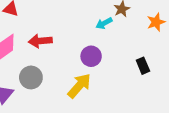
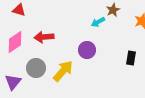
black rectangle: (143, 66) -> (131, 58), turned 32
yellow arrow: (79, 86) -> (63, 71), moved

